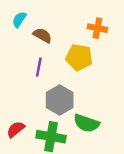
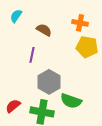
brown semicircle: (42, 35) -> (44, 30), moved
yellow pentagon: (79, 57) -> (87, 47), moved

